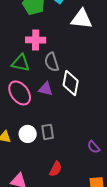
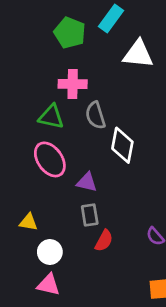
purple triangle: (46, 89) -> (87, 182), moved
white circle: (28, 134) -> (50, 252), moved
red semicircle: (56, 169) -> (104, 241), moved

